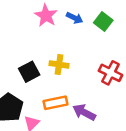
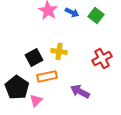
red cross: (110, 73) -> (102, 58), turned 36
orange rectangle: (55, 103) -> (47, 76), moved

